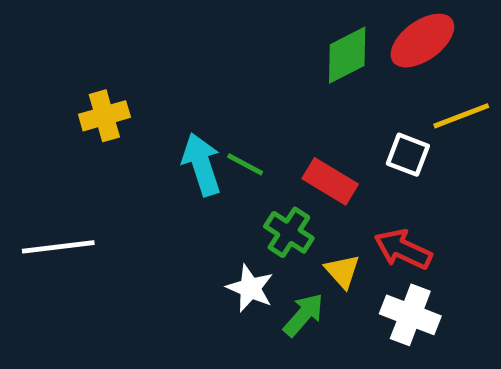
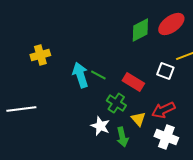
red arrow: (403, 249) -> (163, 110), turned -50
green arrow: (303, 315) -> (122, 137), turned 126

